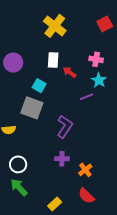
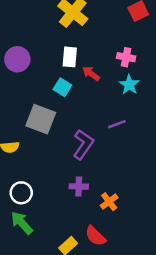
cyan square: (39, 86) -> (62, 87), moved
purple line: (87, 97) -> (117, 124), moved
red semicircle: (86, 196) -> (95, 236), moved

